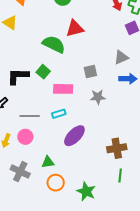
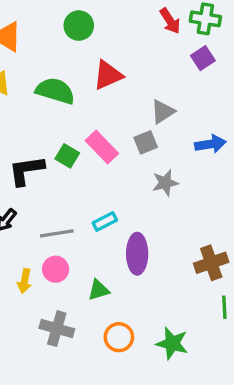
green semicircle: (54, 44) -> (55, 91), moved
gray triangle: (121, 57) -> (163, 112), moved
pink rectangle: (63, 89) -> (102, 147), moved, turned 54
purple ellipse: (74, 136) -> (137, 254), turned -35
green triangle: (48, 162) -> (99, 290), moved

